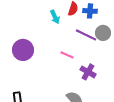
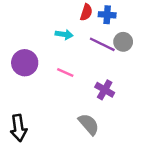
cyan arrow: (55, 17) -> (64, 34), moved, turned -56
pink line: (67, 55) -> (65, 73), moved

